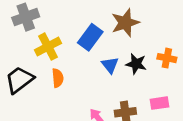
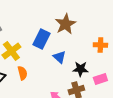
black star: (136, 64) -> (80, 69), moved

